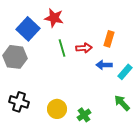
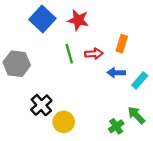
red star: (54, 18) -> (78, 20), moved
blue square: (28, 29) -> (42, 19), moved
black cross: (19, 102) -> (41, 105), moved, turned 30
green cross: (84, 115) -> (116, 126), moved

